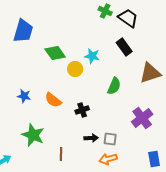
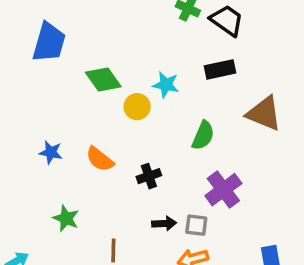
black rectangle: (124, 47) -> (220, 69), turned -66
brown triangle: (150, 73) -> (264, 113), turned 40
purple cross: (142, 118) -> (223, 190), moved
green star: (33, 135) -> (66, 218), size x0.7

